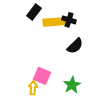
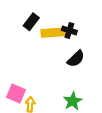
pink square: (42, 76) -> (16, 94), moved

